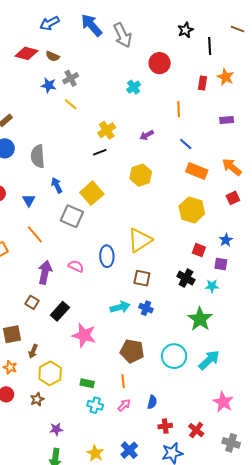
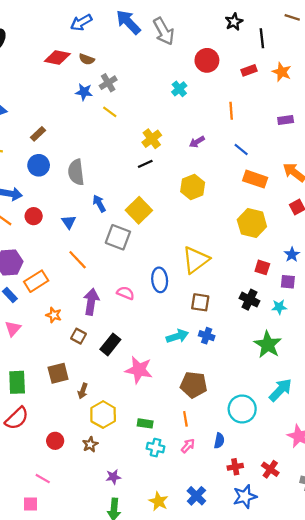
red rectangle: (203, 83) -> (249, 70), moved, turned 64
cyan circle: (174, 356) -> (242, 409), moved
orange star: (10, 367) -> (54, 315), moved

